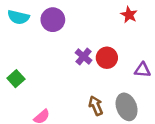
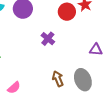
red circle: (107, 58) -> (67, 12), moved

